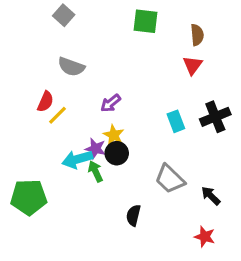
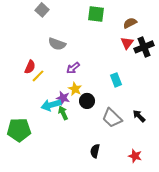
brown semicircle: (197, 35) -> (130, 23), turned -112
gray semicircle: (71, 67) -> (57, 44), moved
black cross: (215, 117) -> (144, 47), moved
black circle: (117, 153) -> (87, 101), moved
black arrow: (211, 196) -> (139, 116), moved
black semicircle: (133, 215) -> (95, 151), moved

